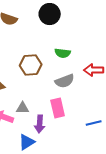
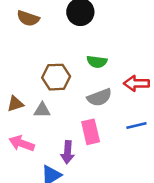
gray triangle: (23, 108) -> (42, 110), moved
blue line: (94, 123) -> (136, 125), moved

